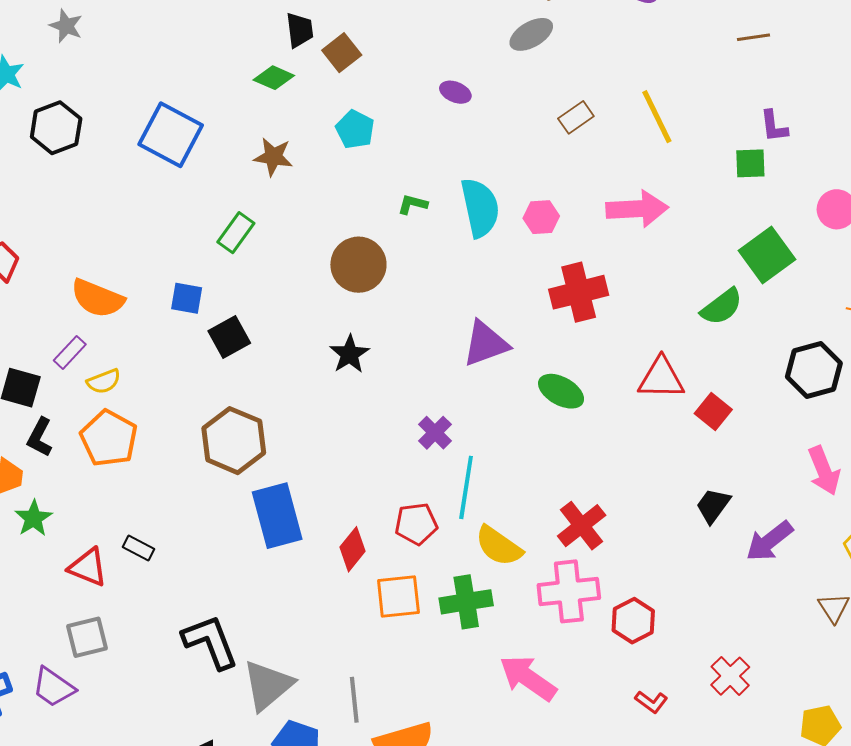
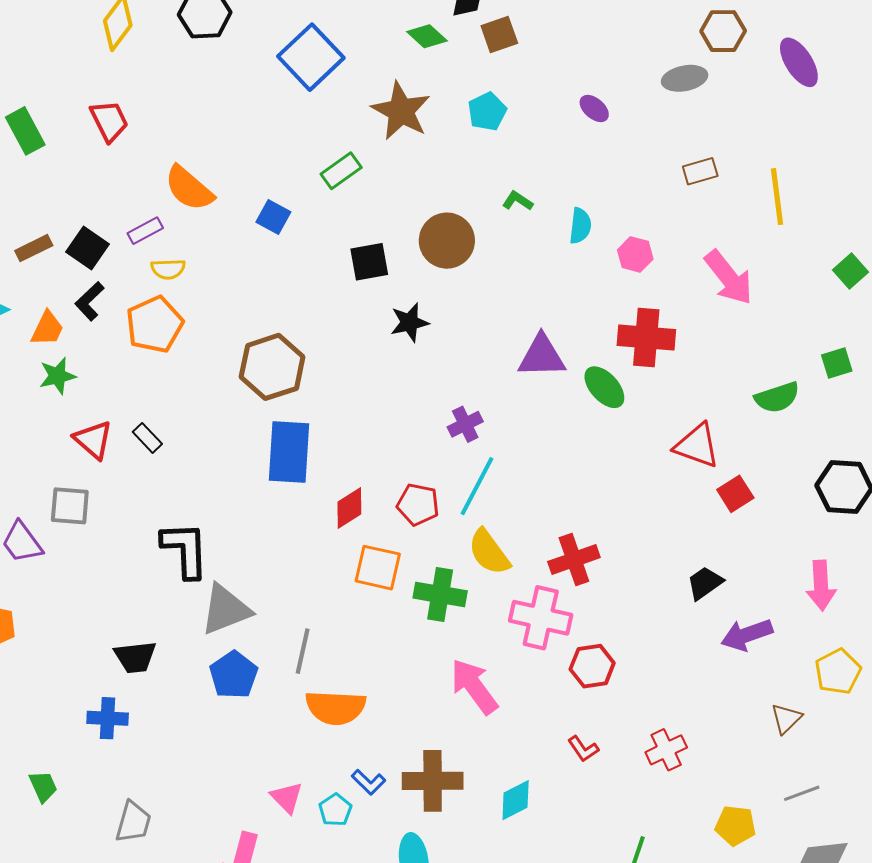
brown star: (273, 157) -> (401, 111), size x1.5
green square: (750, 163) -> (850, 271), turned 32
cyan semicircle: (480, 208) -> (580, 226), size x0.6
pink arrow: (637, 209) -> (729, 278), turned 36
green square: (767, 255) -> (837, 363), size x0.6
black square: (229, 337) -> (369, 262), moved
green ellipse: (561, 391) -> (604, 387), moved

